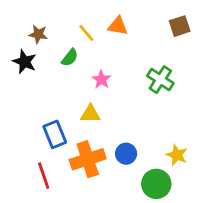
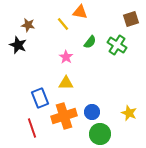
orange triangle: (118, 26) -> (80, 12), moved
green semicircle: (70, 58) -> (90, 42), moved
pink star: (101, 80) -> (66, 57), moved
green cross: (160, 80) -> (117, 45), moved
green circle: (156, 184) -> (100, 134), moved

